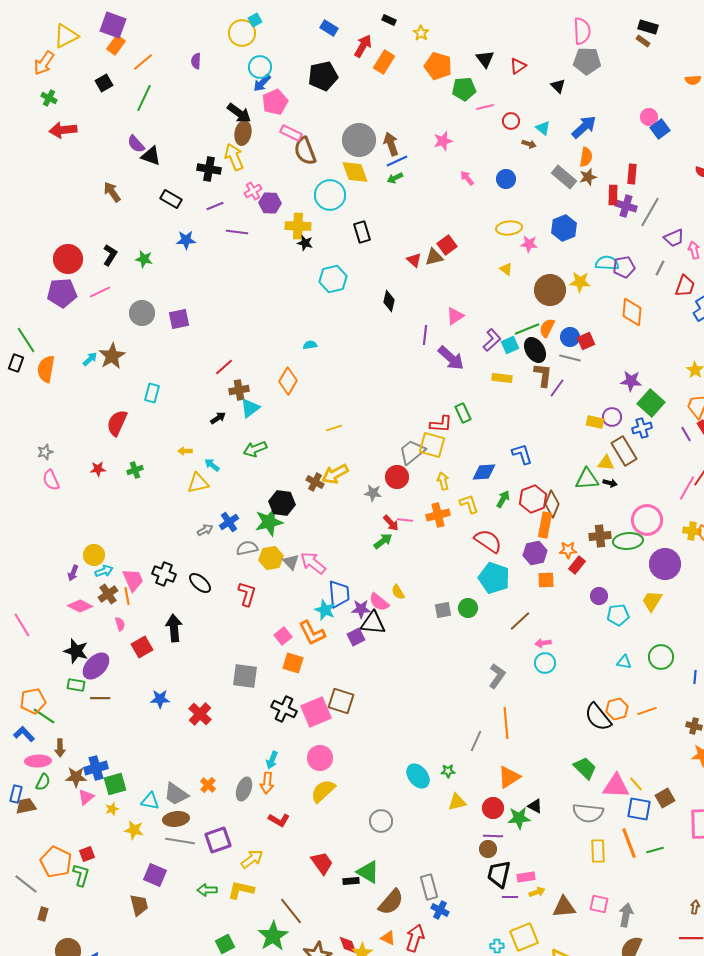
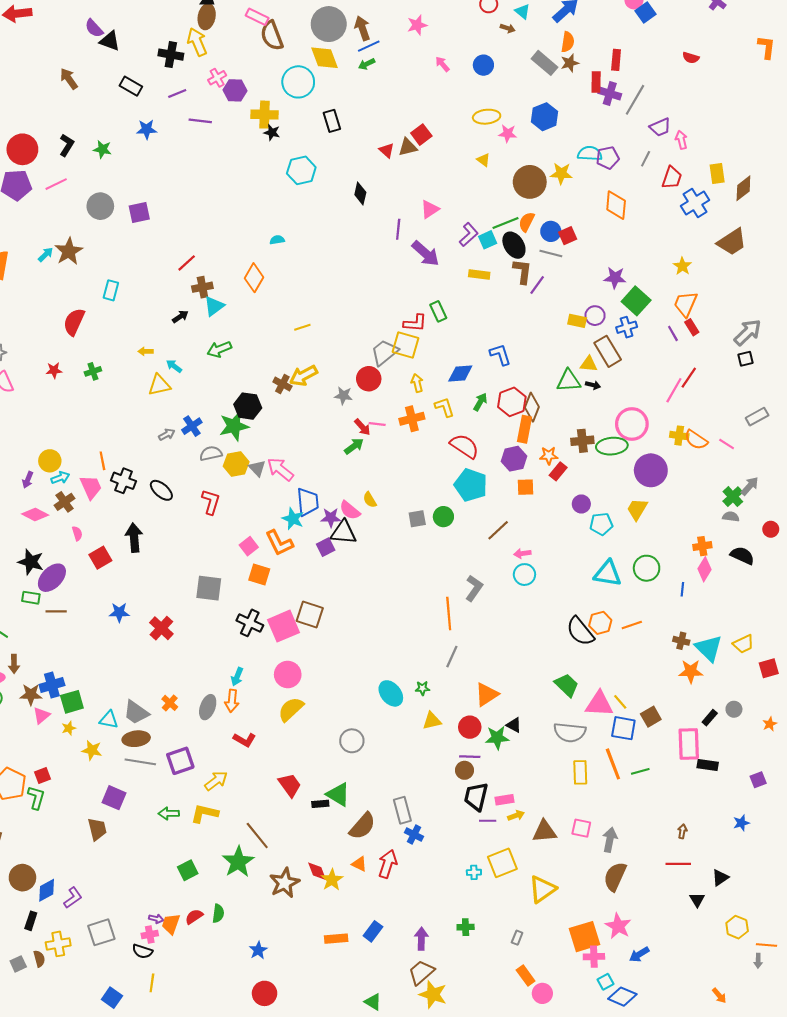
orange line: (127, 596) -> (102, 461), moved
cyan triangle: (624, 662) -> (608, 573), size x1.8
orange line: (506, 723) -> (449, 613), moved

